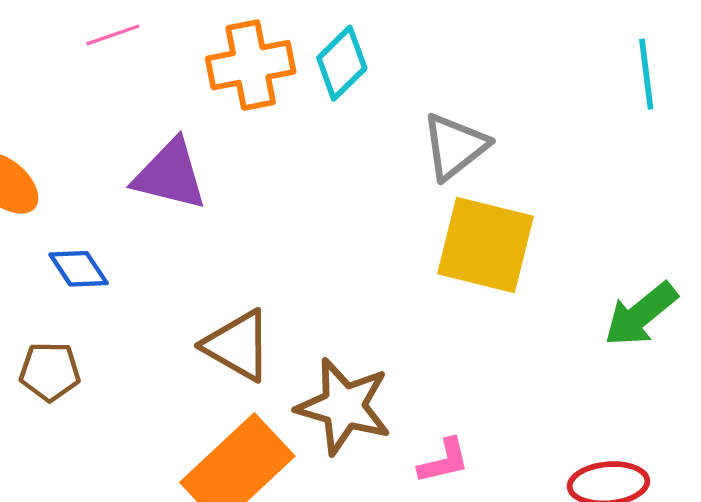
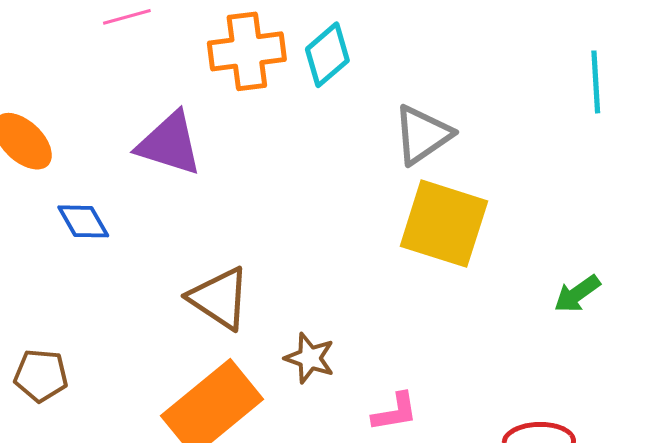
green arrow: (641, 314) -> (577, 294), size x0.7
brown pentagon: (50, 371) -> (41, 376), moved
brown star: (344, 406) -> (310, 358), size x0.6

